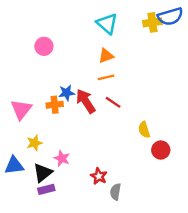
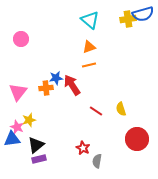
pink circle: (44, 46) -> (21, 39), moved
red line: (113, 102) -> (96, 111), moved
red circle: (161, 150) -> (137, 139), moved, size x1.5
pink star: (62, 158) -> (17, 127), moved

